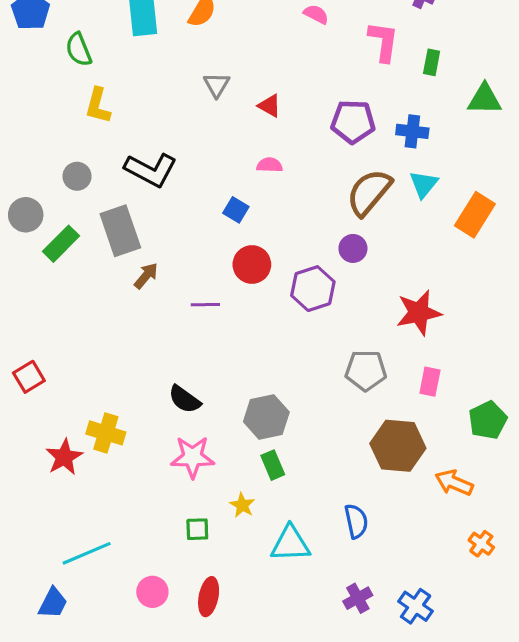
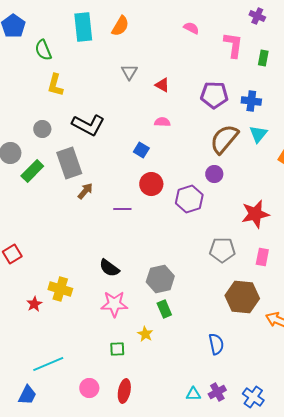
red star: (64, 457) -> (34, 304), size x0.7
cyan triangle: (290, 544) -> (193, 394), moved, size x0.6

